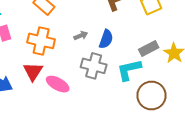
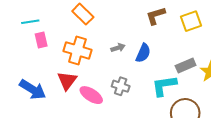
gray cross: (94, 66) -> (121, 86), moved, size x0.7

